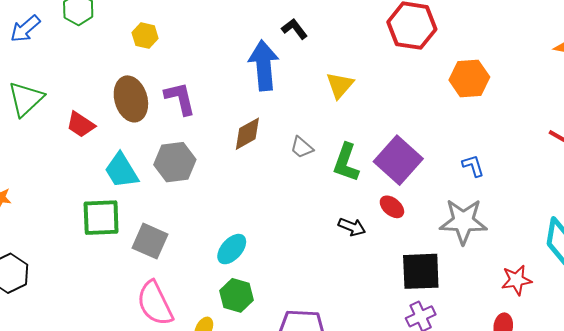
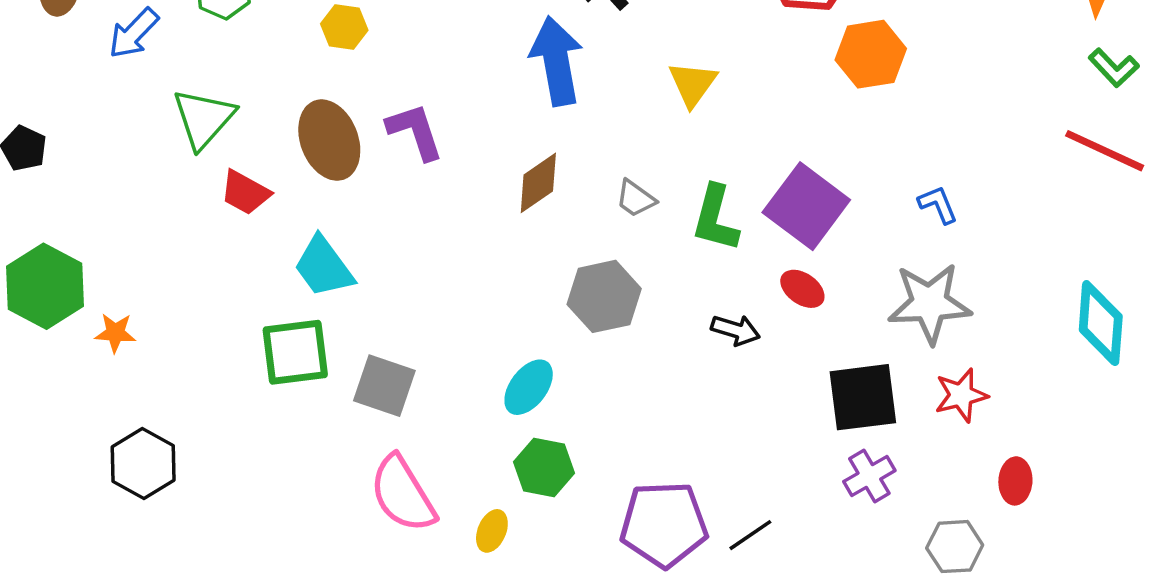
orange hexagon: (469, 78) -> (871, 54), moved
green triangle: (26, 99) -> (204, 119), moved
gray hexagon: (175, 162) -> (604, 296), moved
red star: (517, 280) -> (961, 395), moved

